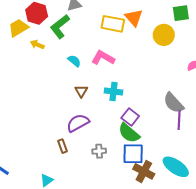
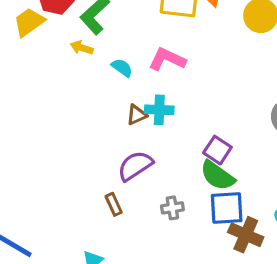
yellow arrow: (37, 45) -> (82, 48), moved
brown triangle: (81, 91) -> (137, 115), turned 40
cyan cross: (113, 92) -> (159, 110), moved

